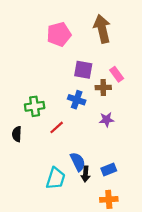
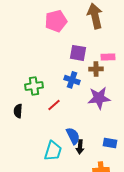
pink rectangle: (117, 74) -> (108, 57), turned -56
purple star: (107, 120) -> (99, 98), size x1.6
blue rectangle: (109, 169) -> (110, 143), moved, turned 32

